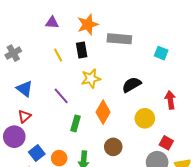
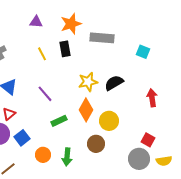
yellow star: (91, 79) -> (88, 82), moved
yellow circle: (145, 118) -> (109, 121), moved
green rectangle: (75, 123) -> (59, 121), turned 49
blue square: (37, 153) -> (22, 138), moved

